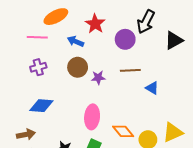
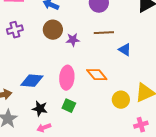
blue diamond: (41, 106) -> (32, 81), moved
orange diamond: (123, 131) -> (97, 75), moved

